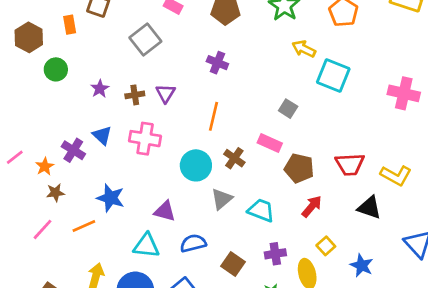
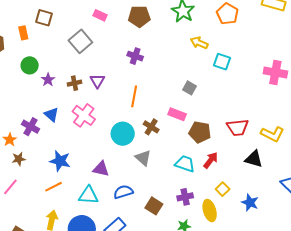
green circle: (56, 69) -> (30, 65), moved
cyan square: (333, 75) -> (222, 62), size x0.7
pink cross: (145, 139) -> (84, 115), turned 30
gray triangle: (222, 199) -> (143, 158), turned -36
cyan trapezoid: (261, 210) -> (185, 164), moved
orange line: (84, 226) -> (53, 187), moved

